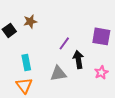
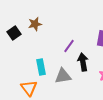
cyan rectangle: (26, 62) -> (41, 67), moved

